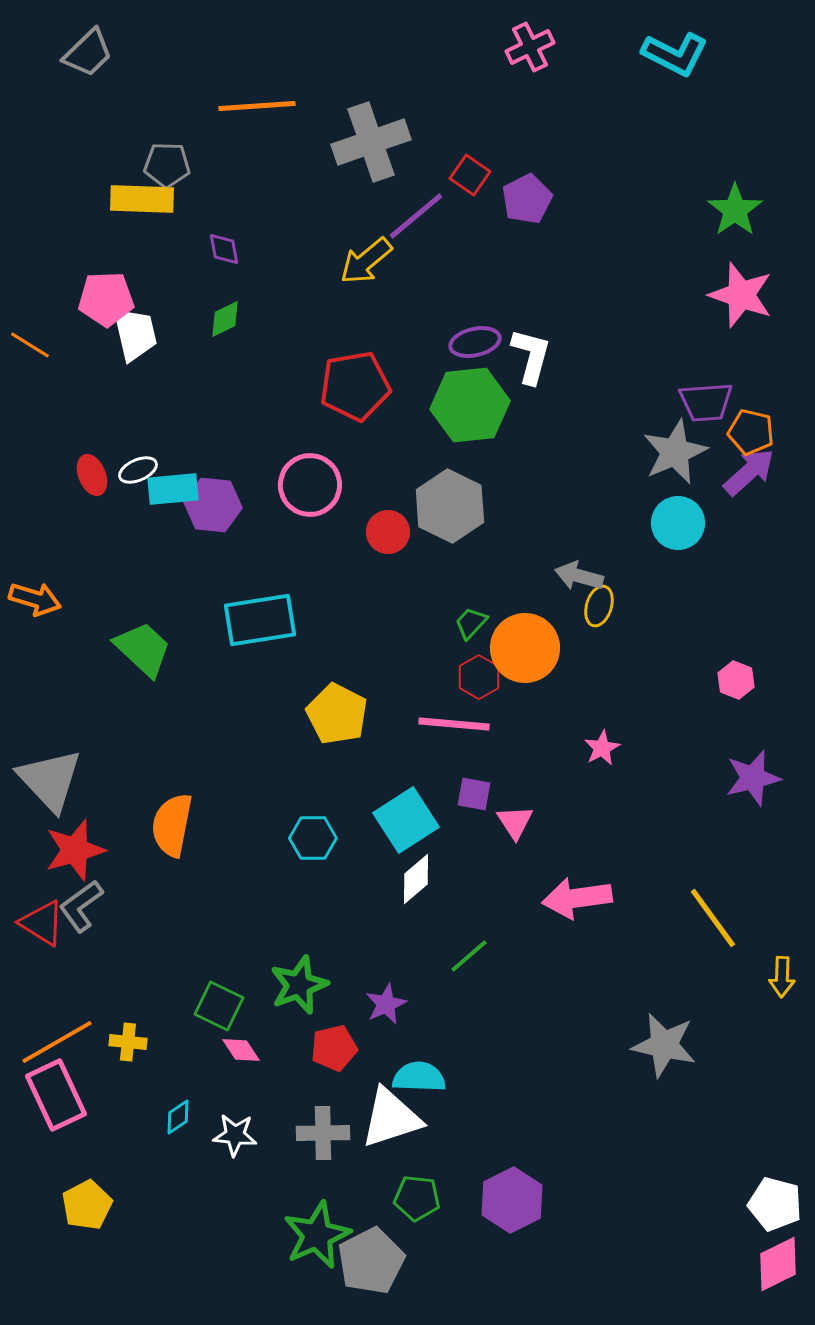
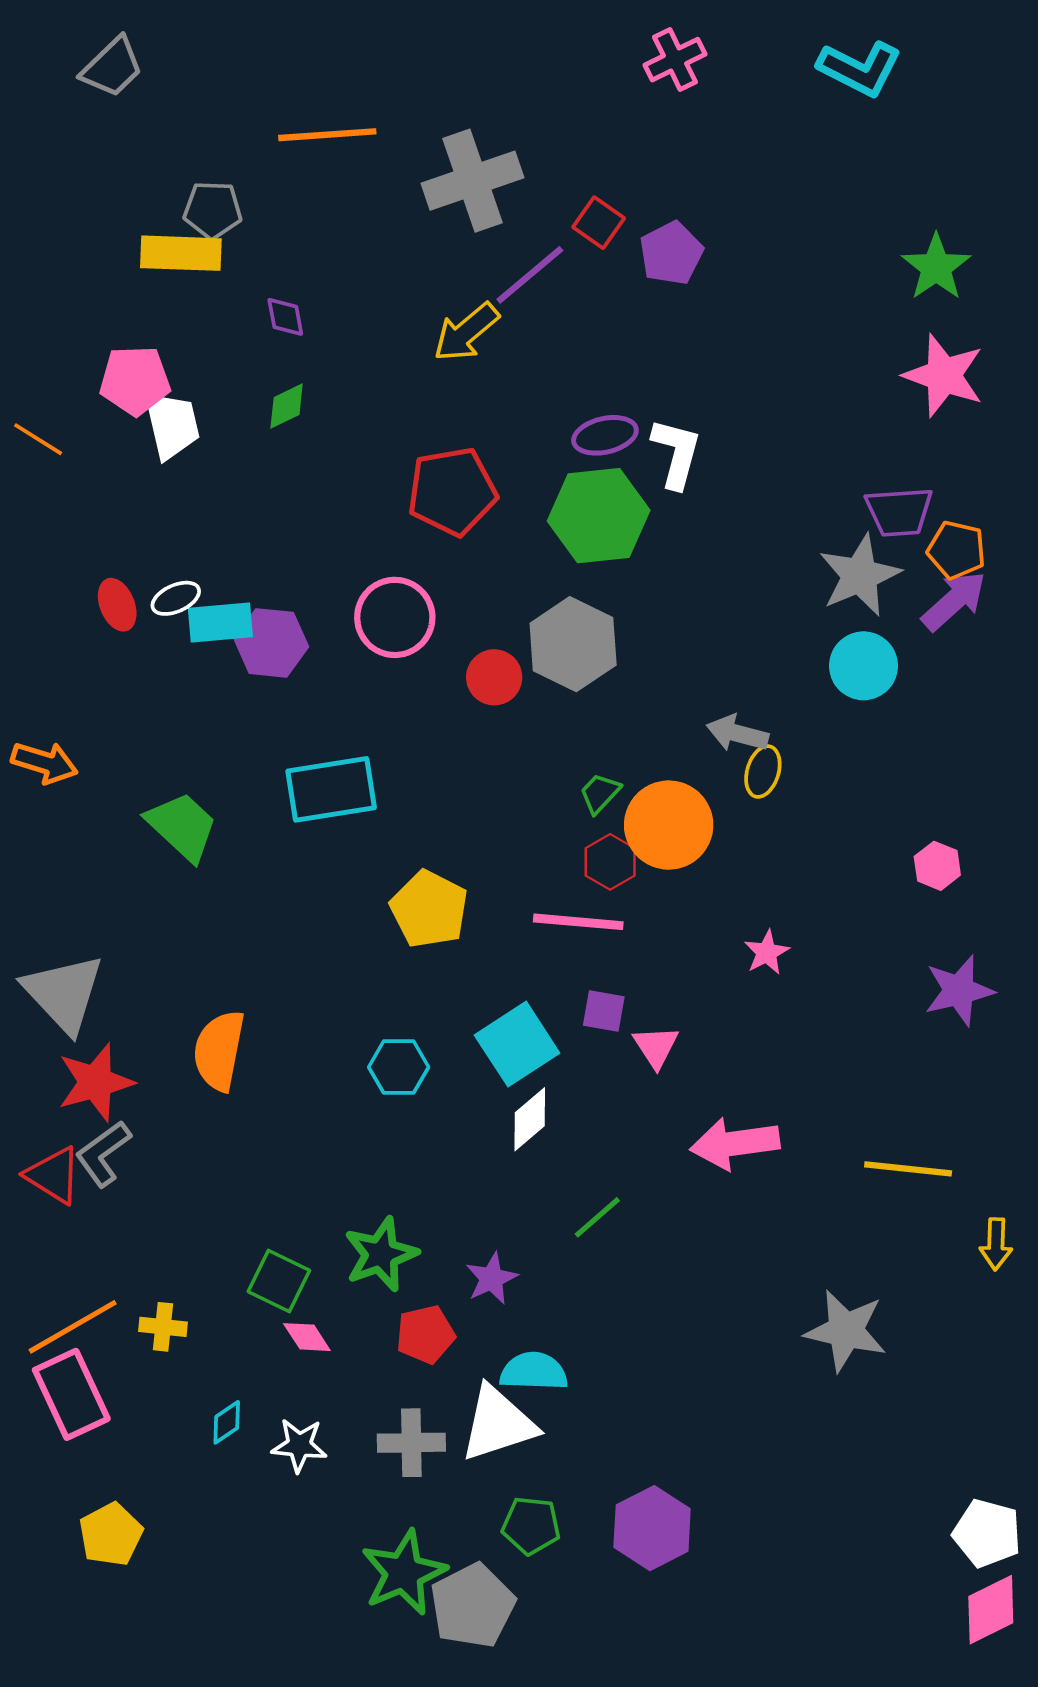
yellow line: (713, 918) -> (908, 1169), turned -48

